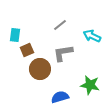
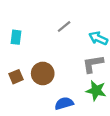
brown square: (27, 50) -> (16, 77), moved
gray L-shape: (63, 53) -> (93, 64), moved

